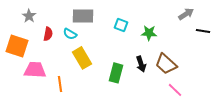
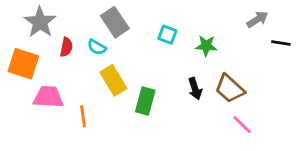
gray star: (29, 16) -> (40, 22), size x1.6
gray rectangle: (83, 16) -> (115, 22), turned 55
green rectangle: (116, 73) -> (145, 101), moved

